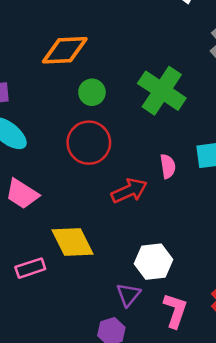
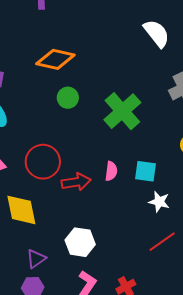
red circle: (89, 143) -> (43, 162), moved
purple triangle: (128, 295) -> (36, 259), moved

